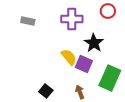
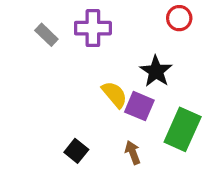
purple cross: (72, 19) -> (93, 28), moved
gray rectangle: (28, 21) -> (46, 35), turned 32

